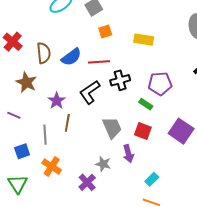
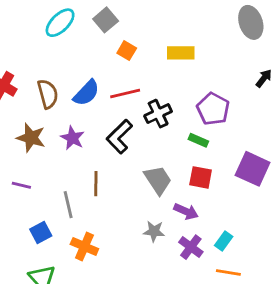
orange square: (105, 31) -> (127, 51), turned -32
purple pentagon: (160, 84) -> (213, 109), turned -30
purple star: (57, 101) -> (72, 138), moved
purple arrow: (128, 154) -> (186, 211), turned -42
purple cross: (87, 182) -> (191, 247), moved

